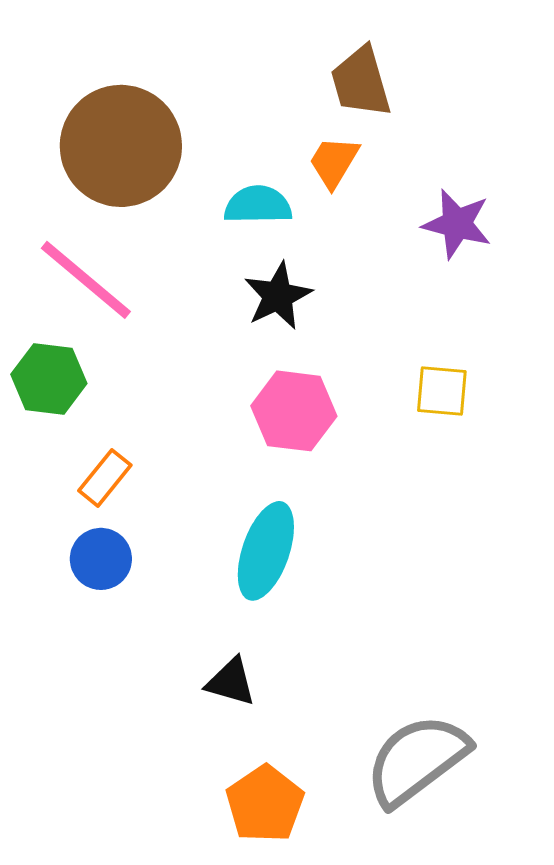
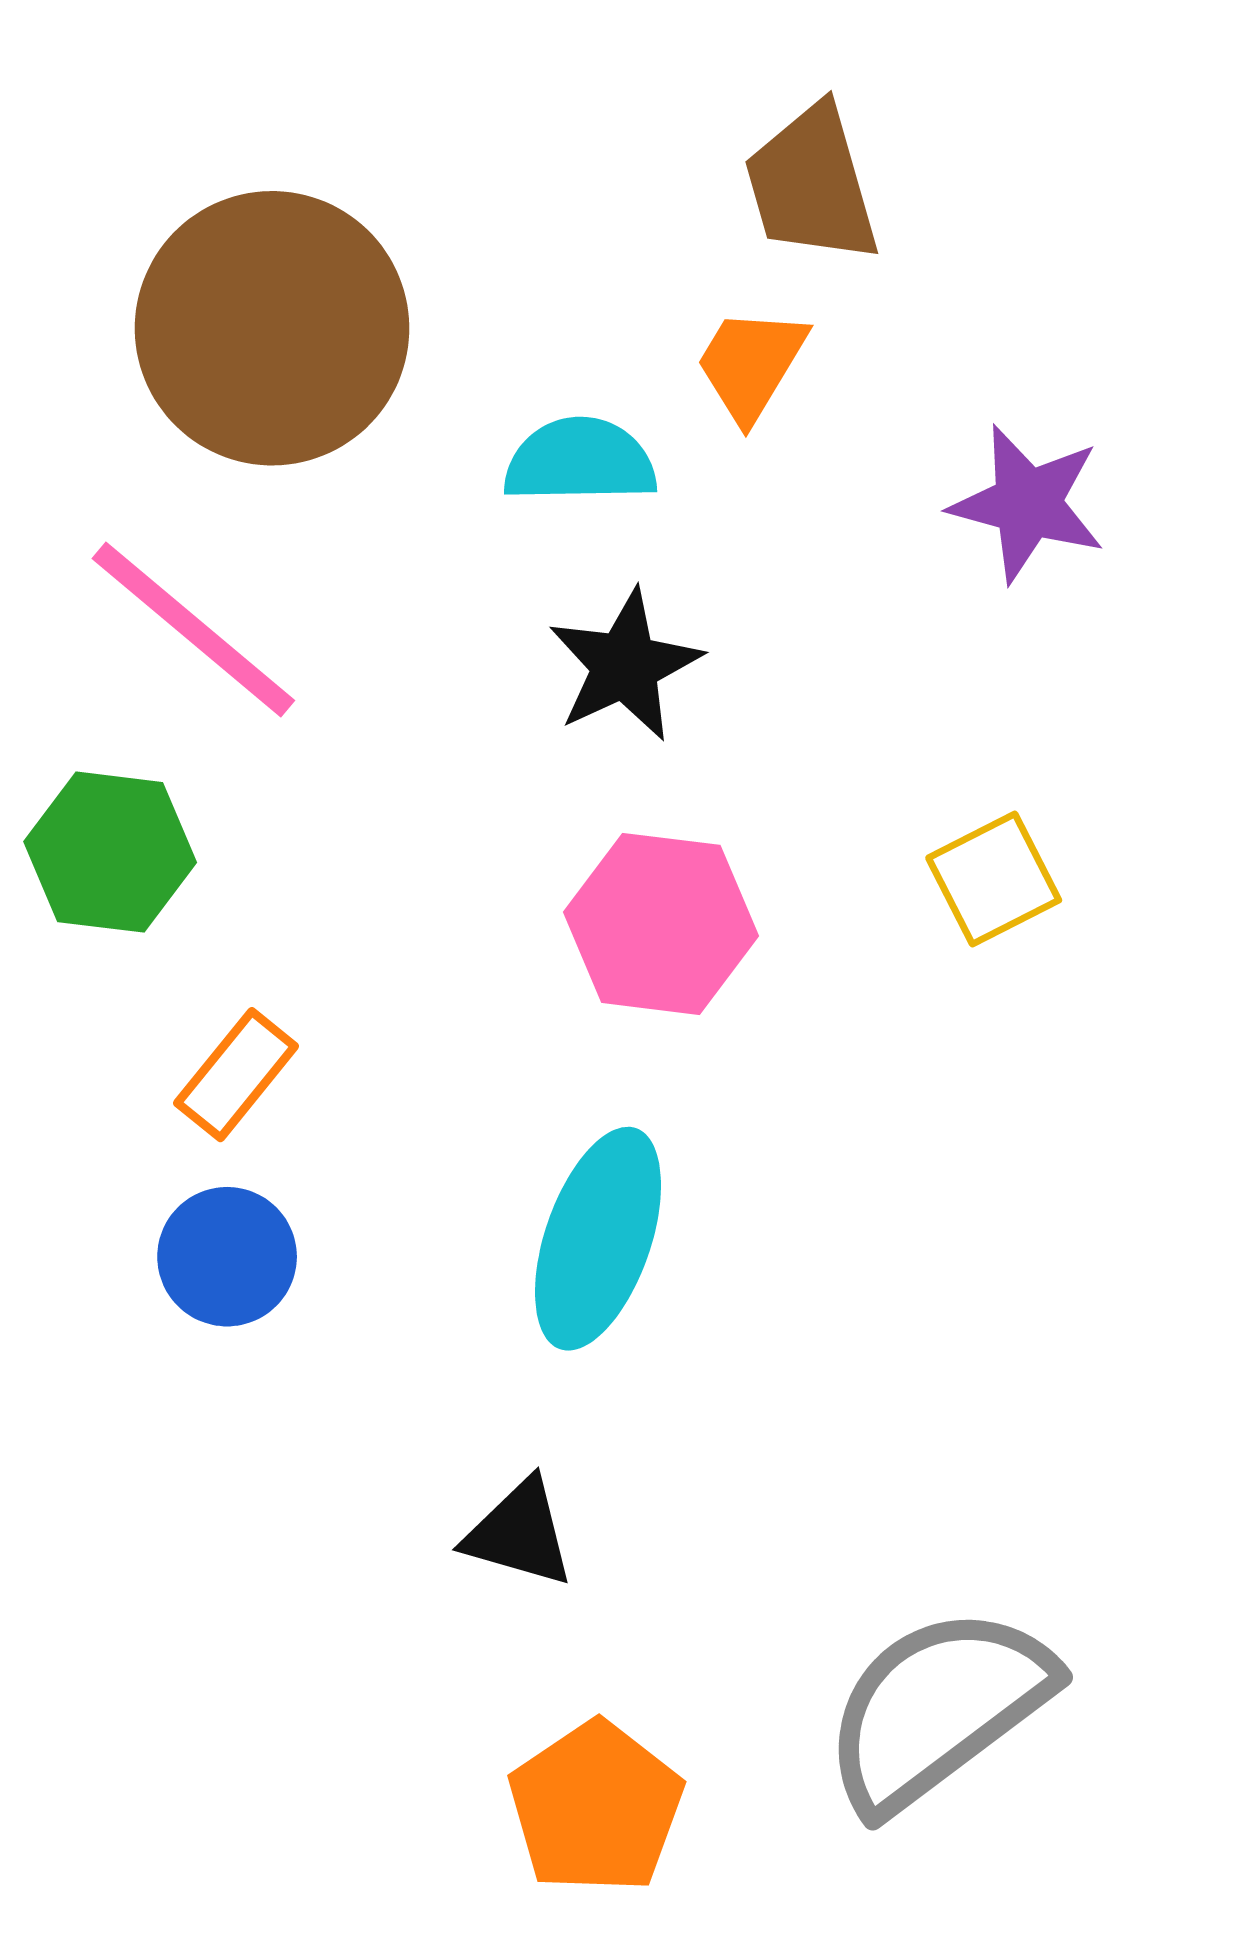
yellow square: (442, 391) -> (994, 879), turned -32

